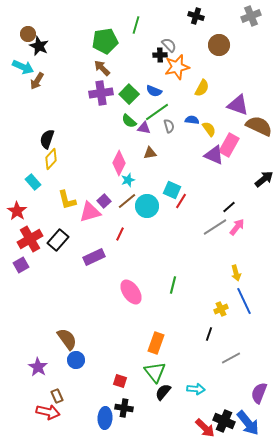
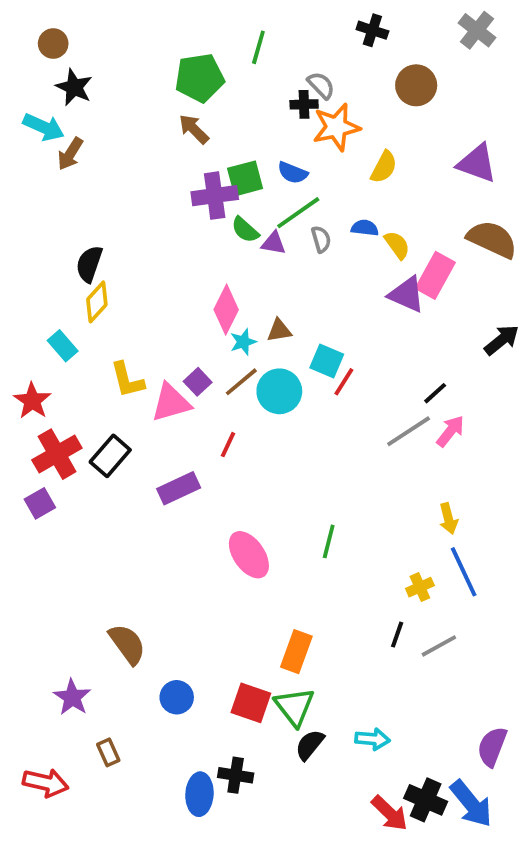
gray cross: (251, 16) -> (477, 30), turned -30
brown circle: (28, 34) -> (53, 44), moved
purple cross: (101, 93) -> (215, 196), moved
green square: (129, 94) -> (245, 178), turned 30
purple triangle: (238, 105) -> (477, 163), moved
brown triangle: (150, 153) -> (279, 330), moved
gray line: (231, 358) -> (439, 646), moved
blue circle: (76, 360) -> (177, 697), moved
red square: (120, 381) -> (251, 703), moved, size x1.5
red arrow: (48, 412) -> (46, 783), moved

